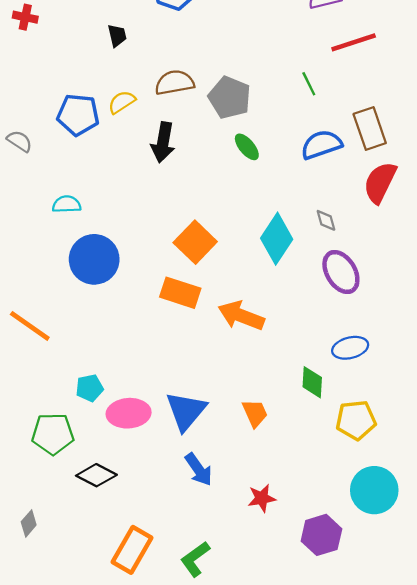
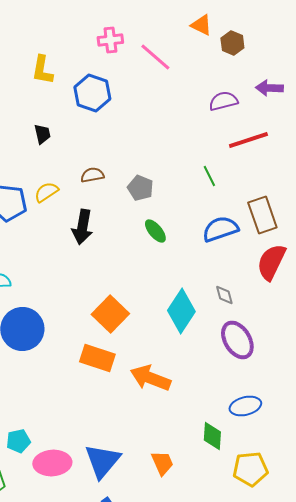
brown semicircle: (174, 83) -> (92, 175), size x0.7
gray pentagon: (230, 98) -> (140, 188), size x0.7

